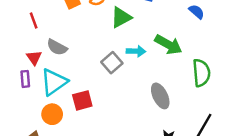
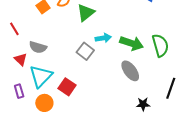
green arrow: (168, 45) -> (132, 43), moved
purple rectangle: (25, 79) -> (19, 91), moved
red square: (82, 100) -> (67, 87), turned -30

